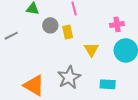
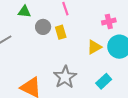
yellow triangle: (91, 49) -> (94, 47), moved, turned 35
cyan rectangle: (108, 84) -> (104, 81), turned -42

